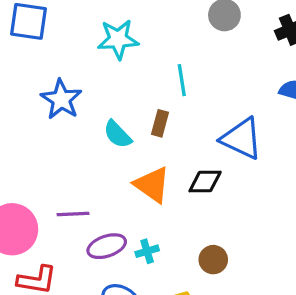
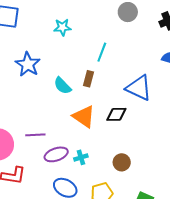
cyan star: (118, 39) -> (62, 27), size x0.7
cyan line: (182, 80) -> (102, 52), turned 30

